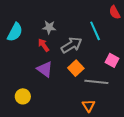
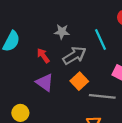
gray star: (49, 27) -> (62, 32), moved

